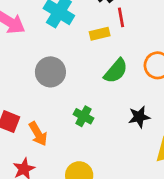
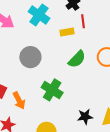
green cross: (83, 116) -> (52, 90), size x1.5
black star: (139, 117) -> (85, 117), moved

